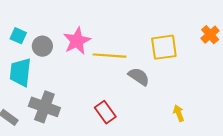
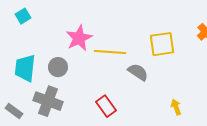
cyan square: (18, 36) -> (23, 16), moved, turned 35
gray circle: (42, 46) -> (58, 67), moved

